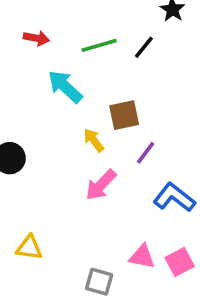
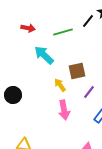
black line: (144, 47) -> (88, 21), moved
pink arrow: (101, 185) -> (64, 110), turned -54

